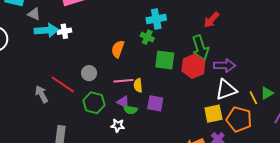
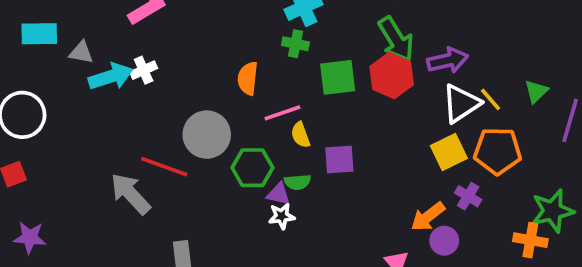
gray circle: (89, 73) -> (207, 135), size x1.6
pink line: (123, 81) -> (282, 113), moved
gray arrow: (42, 94) -> (130, 194), size x1.4
yellow line: (253, 98) -> (490, 99), moved
purple triangle: (123, 102) -> (279, 194), moved
green hexagon: (94, 103) -> (252, 168), moved

